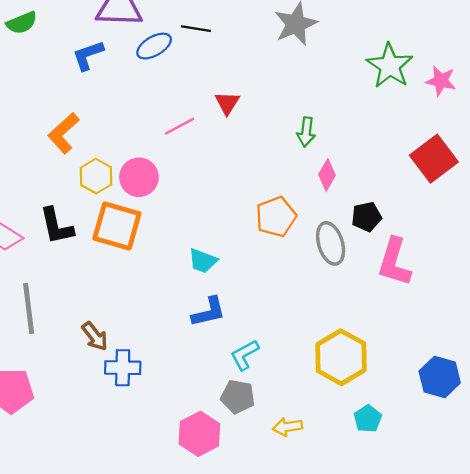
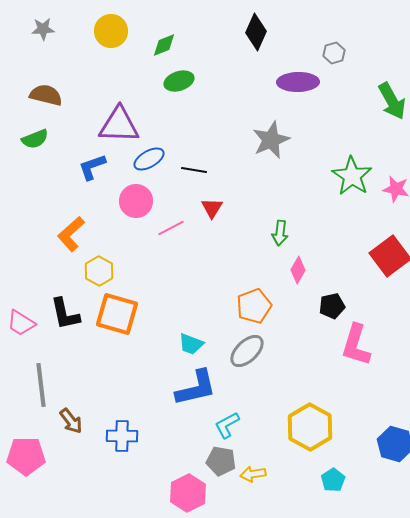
black line: (196, 29) -> (194, 170), moved
pink circle: (139, 177) -> (136, 201), moved
gray ellipse: (331, 243) -> (247, 351), moved, turned 63
blue L-shape: (209, 312) -> (196, 388), size x1.4
brown arrow: (95, 336) -> (71, 421), moved
yellow arrow: (288, 427) -> (253, 474), moved

